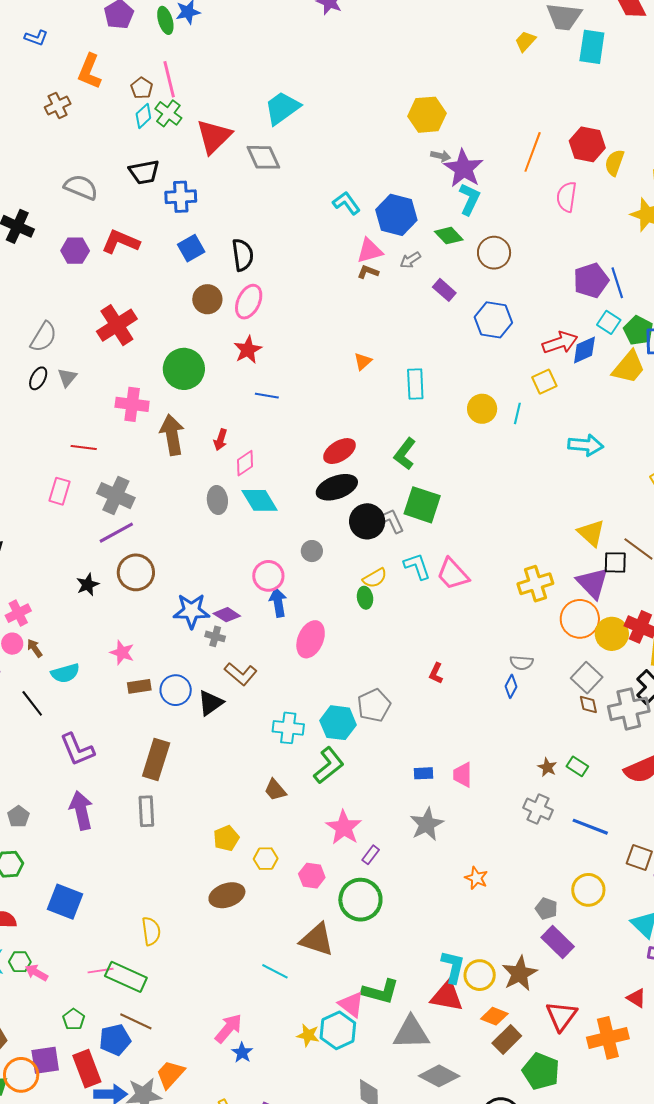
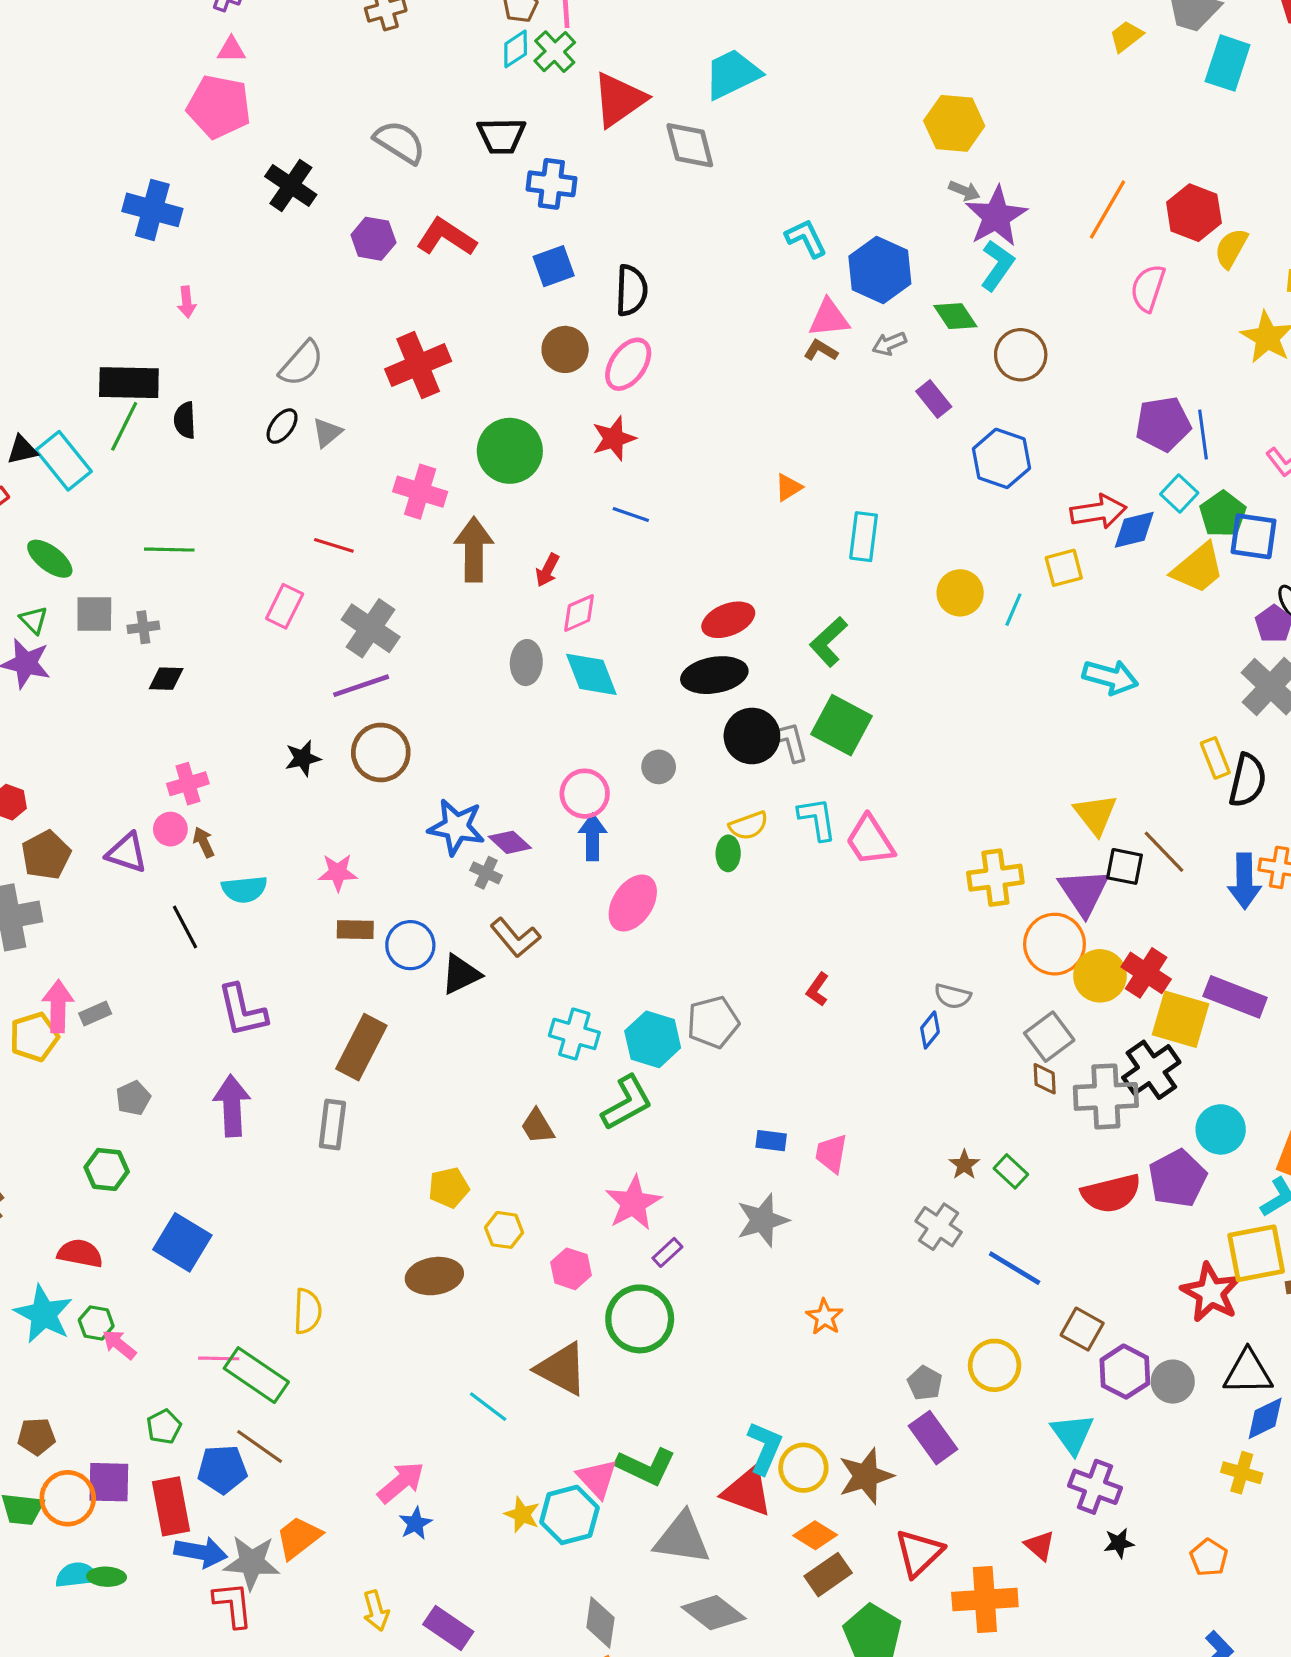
pink star: (122, 652) -> (338, 873), turned -30

